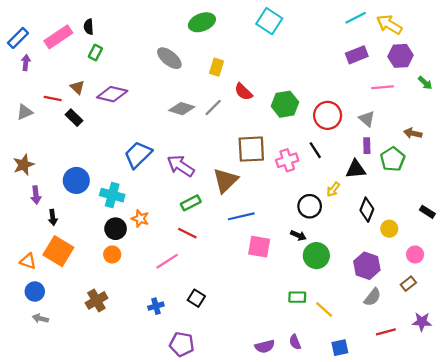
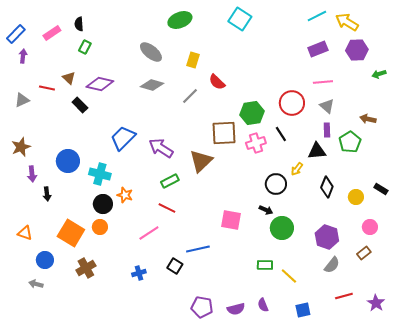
pink rectangle: (58, 37) -> (52, 33), size x0.7
green arrow: (425, 83) -> (379, 74), turned 120
pink line: (383, 87) -> (323, 82), moved
green hexagon: (285, 104) -> (252, 113), moved
gray diamond: (182, 109) -> (152, 85), moved
black rectangle: (74, 118) -> (80, 105), moved
blue line: (241, 216) -> (198, 249), moved
yellow circle: (389, 229) -> (356, 197), moved
orange square: (58, 251) -> (71, 233), moved
blue circle: (35, 291) -> (45, 260), moved
purple star: (422, 322) -> (376, 303), moved, turned 30
purple pentagon: (182, 344) -> (202, 307), moved

